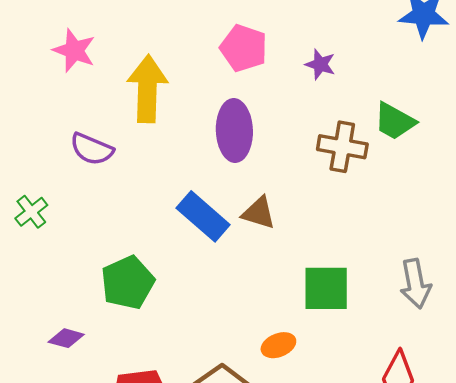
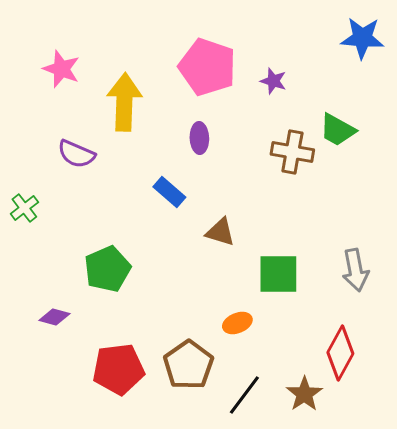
pink pentagon: (244, 48) -> (207, 67), size x1.4
purple ellipse: (234, 131) -> (199, 138), size x0.6
brown triangle: (259, 213) -> (220, 232), moved
blue rectangle: (203, 216) -> (169, 192), moved, size x0.7

